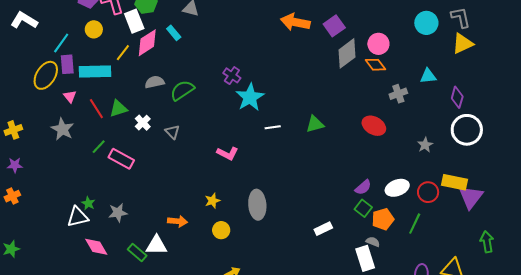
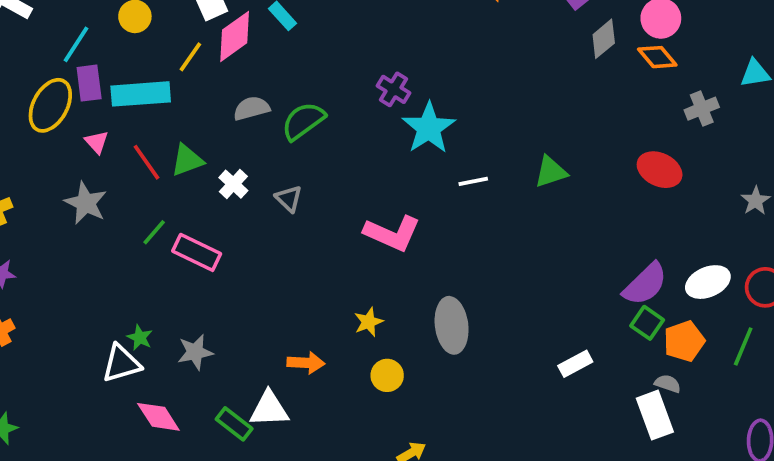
gray diamond: (347, 53) -> (604, 39), size x0.7
pink L-shape: (228, 153) -> (392, 233), size x1.4
purple semicircle: (363, 187) -> (645, 284), size x1.5

